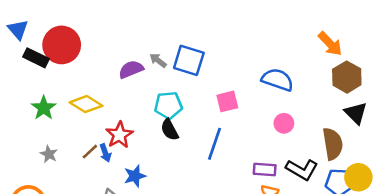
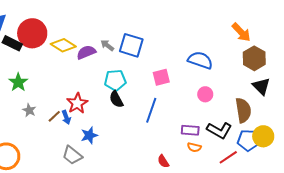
yellow diamond: (86, 104) -> (63, 45), moved
gray star: (49, 154) -> (29, 110), moved

